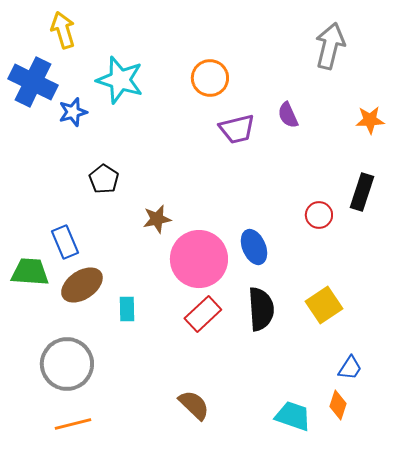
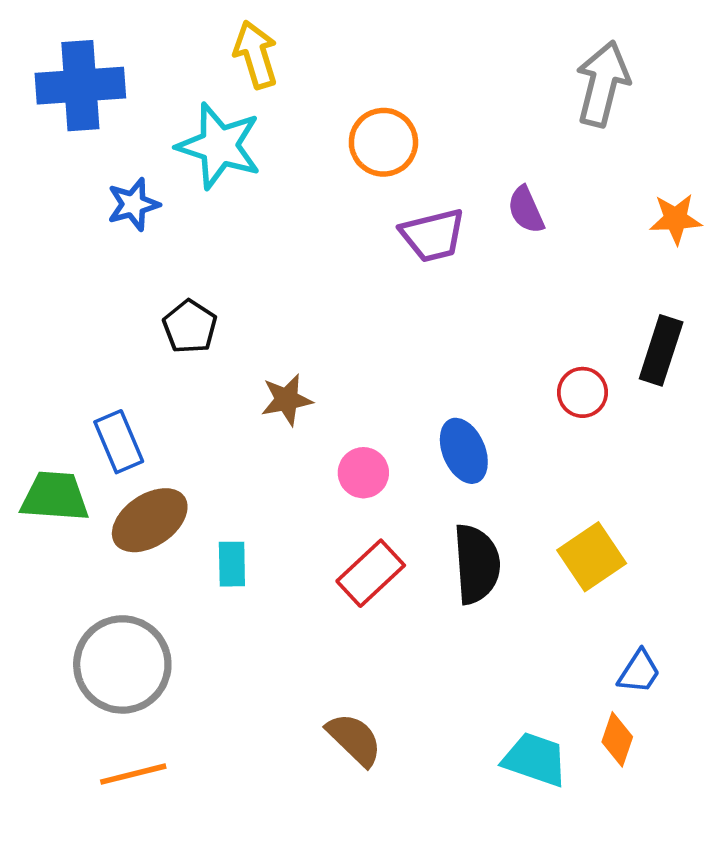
yellow arrow: (63, 30) -> (256, 55), moved
blue cross: (33, 82) -> (80, 86), moved, turned -30
pink circle: (199, 259) -> (363, 473), size x0.5

